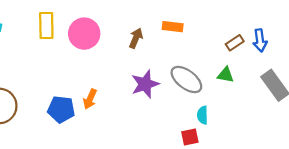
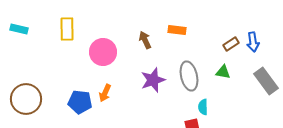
pink circle: (84, 34) -> (103, 52), moved
brown arrow: (136, 38) -> (145, 40), turned -48
gray ellipse: (186, 79) -> (189, 76), turned 40

